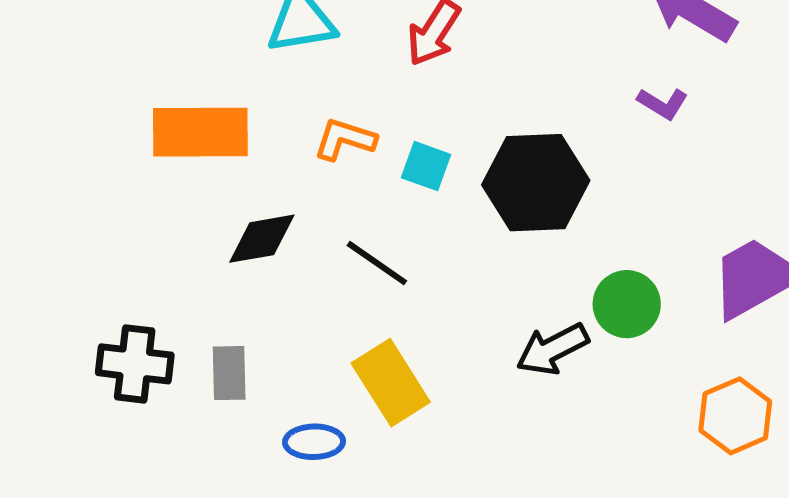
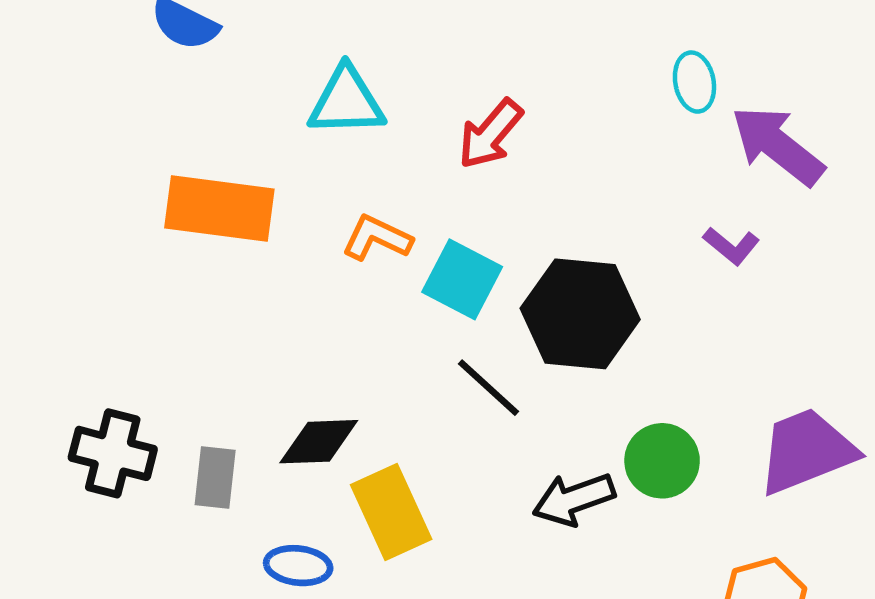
cyan square: (426, 166) -> (462, 279), size x1.4
black diamond: (262, 239) -> (319, 442), moved
black line: (377, 263) -> (489, 388), moved

